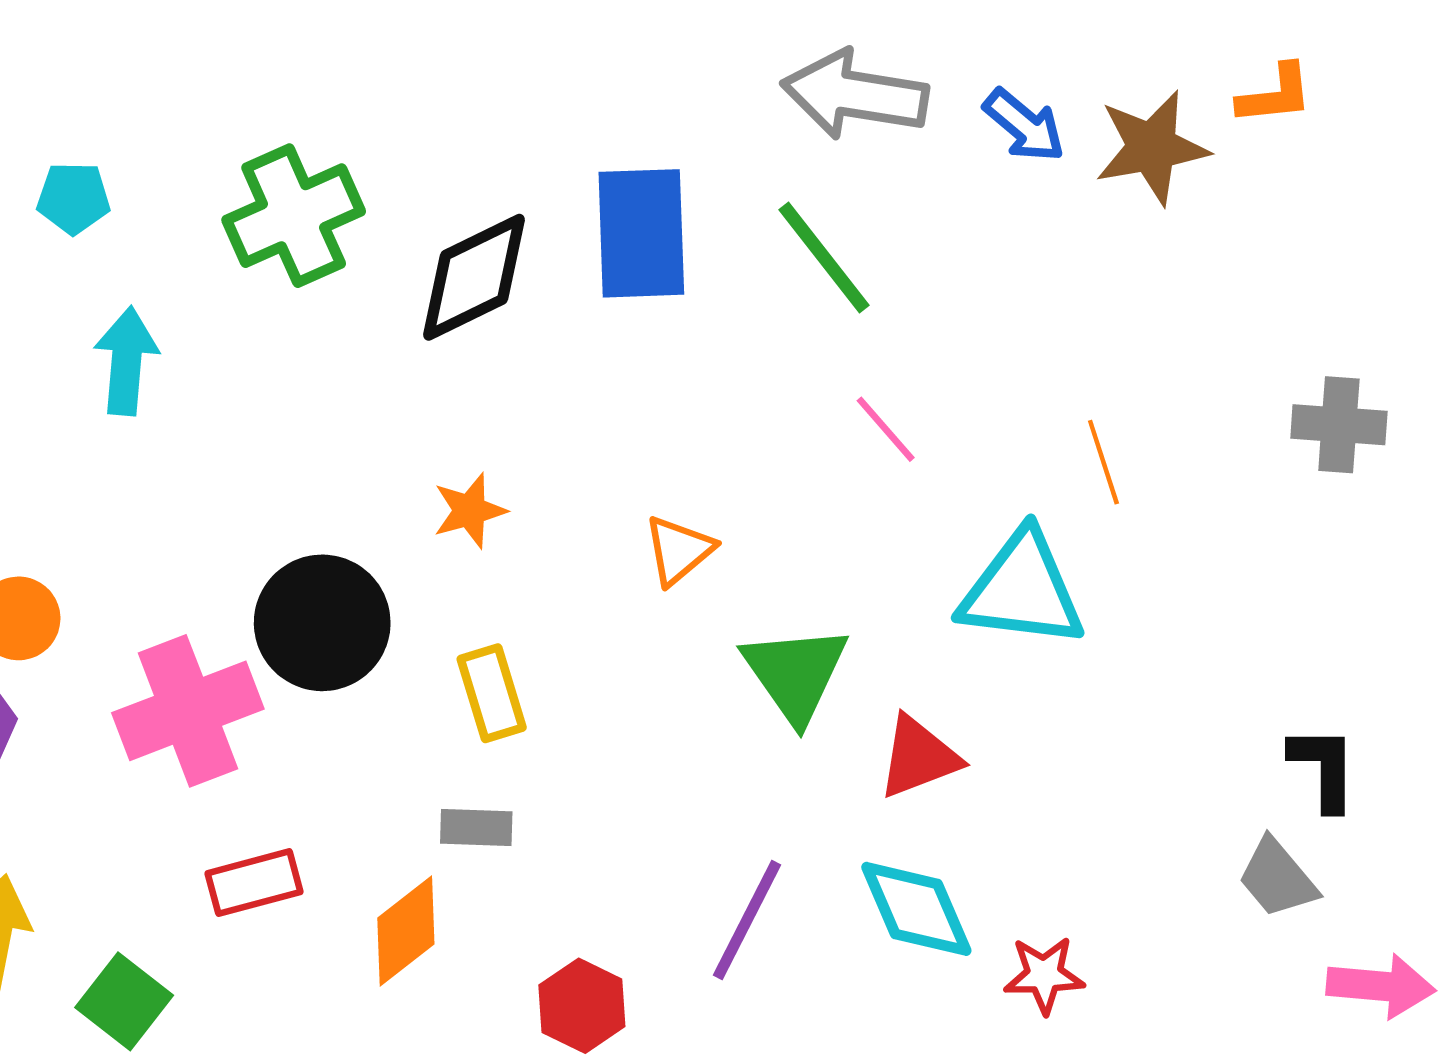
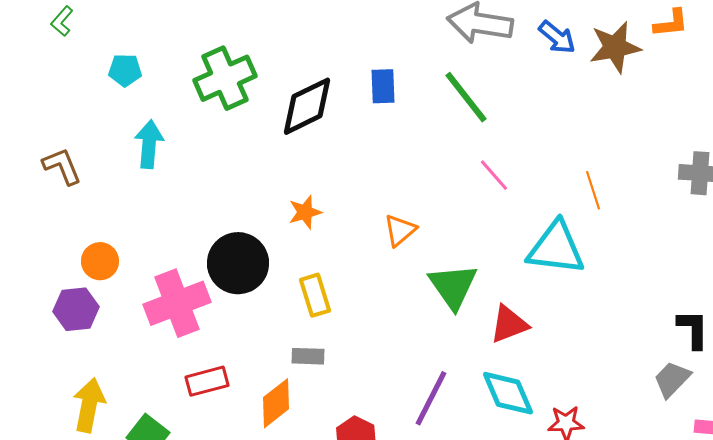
blue rectangle: (641, 233) -> (383, 86), size x0.6
gray trapezoid: (1277, 878) -> (672, 379), turned 84

